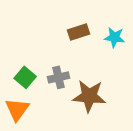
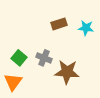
gray cross: (58, 77) -> (44, 58), turned 35

